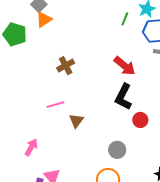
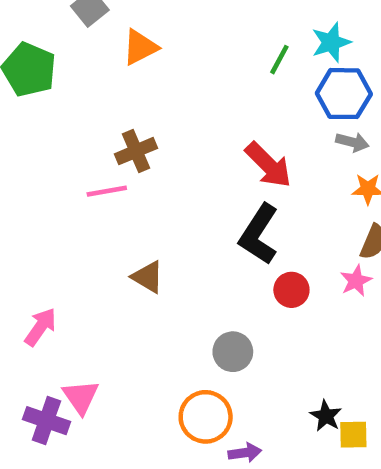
orange triangle: (44, 19) -> (140, 47), moved
pink line: (55, 105) -> (107, 191), moved
brown triangle: (76, 121) -> (148, 277), turned -42

